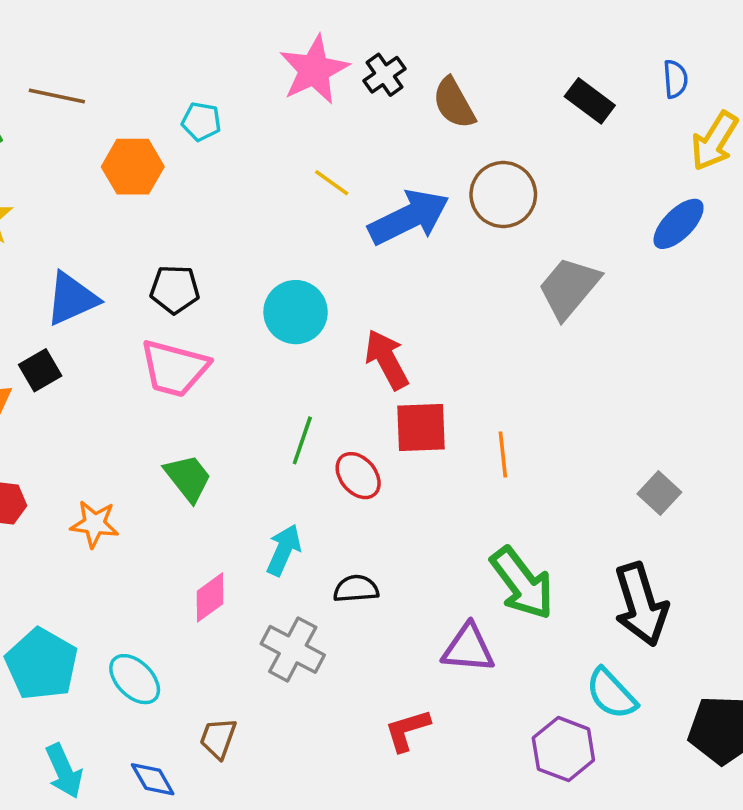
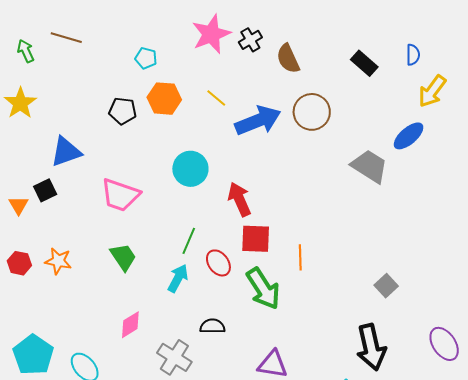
orange hexagon: (133, 167) -> (164, 99), moved
gray trapezoid: (569, 288) -> (369, 166), moved, turned 78
black pentagon: (175, 289) -> (123, 111), moved
orange star: (94, 524) -> (58, 261), moved
cyan arrow: (284, 550) -> (178, 278), moved
green arrow: (522, 583) -> (263, 289), moved

